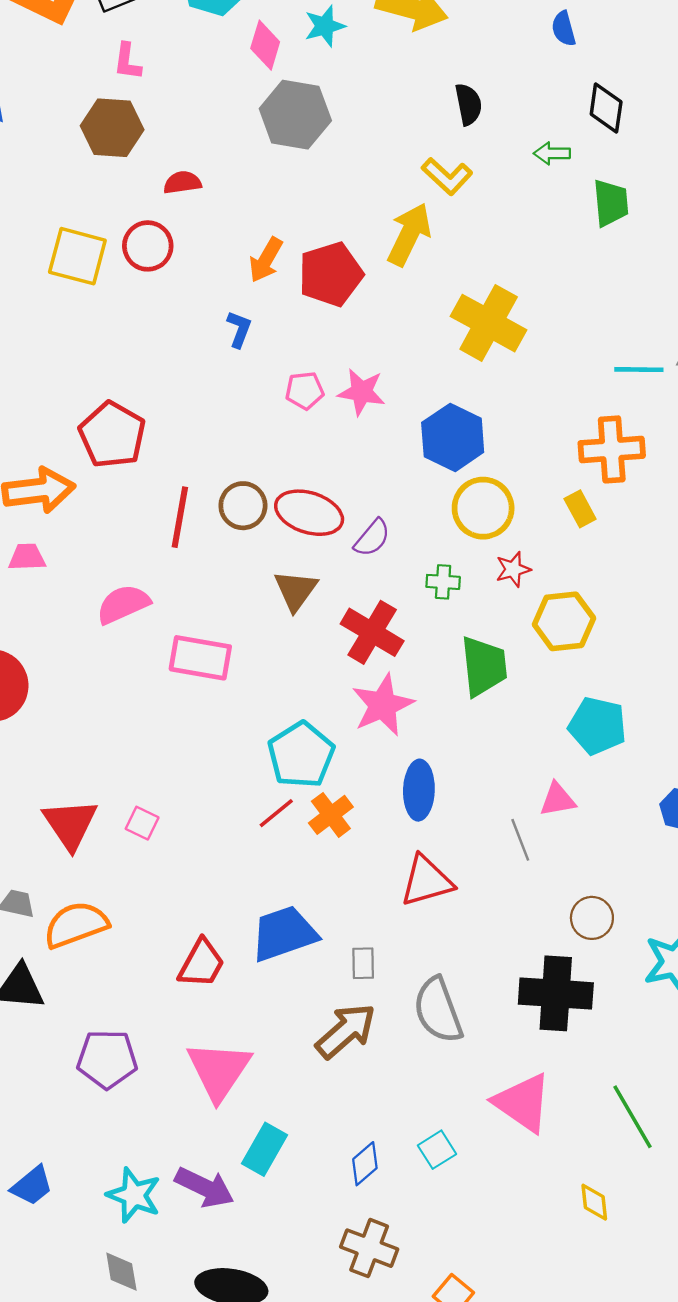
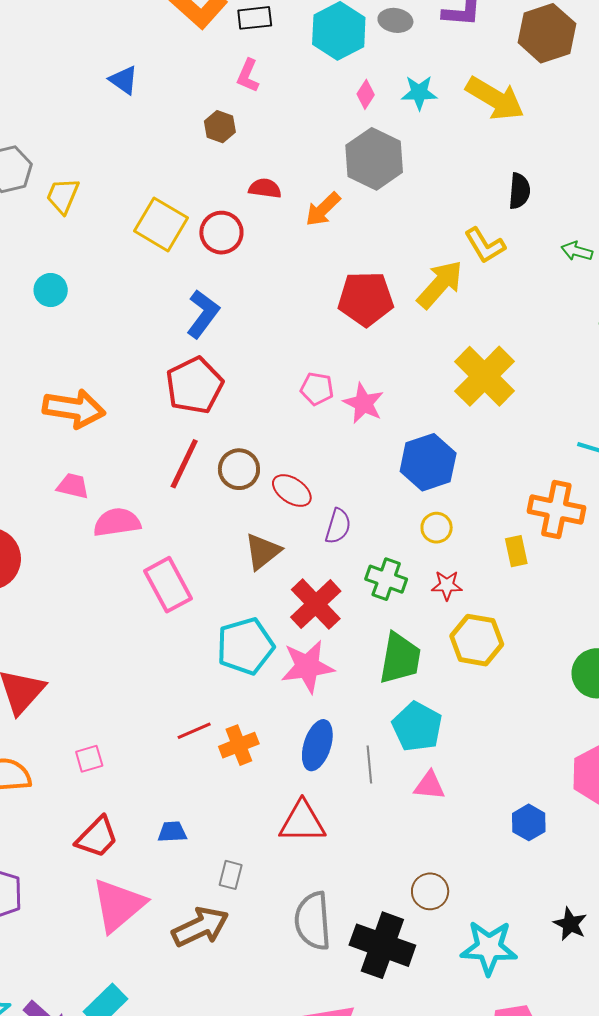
pink diamond: (265, 45) -> (366, 94), size x0.7
brown hexagon: (112, 128) -> (220, 127), size x0.6
orange arrow: (266, 260) -> (323, 209), moved
blue L-shape: (239, 329) -> (203, 314), moved, size x1.5
red pentagon: (112, 435) -> (194, 385), moved
yellow circle: (483, 508) -> (437, 528), size x0.6
red ellipse: (309, 513) -> (292, 491), size x0.7
purple semicircle: (372, 538) -> (338, 526), turned -39
pink trapezoid: (27, 557) -> (73, 486), moved
green cross: (443, 582) -> (386, 579), size x1.4
pink rectangle: (200, 658) -> (168, 585), turned 36
cyan pentagon: (597, 726) -> (417, 727), moved
cyan pentagon: (301, 755) -> (245, 646), moved
pink square: (142, 823) -> (89, 759), moved, turned 32
gray line: (520, 840) -> (369, 764), moved
blue trapezoid: (284, 934) -> (172, 832), size x0.5
gray semicircle: (438, 1010) -> (313, 921), moved
pink triangle: (219, 1070) -> (118, 905), moved

